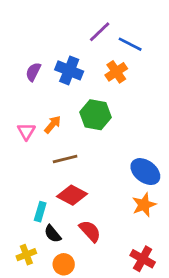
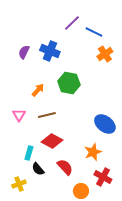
orange cross: (116, 72) -> (105, 54), moved
pink triangle: (26, 131) -> (19, 115), moved
orange star: (144, 205) -> (93, 152), moved
red cross: (143, 259) -> (103, 177), moved
orange circle: (64, 264) -> (81, 191), moved

